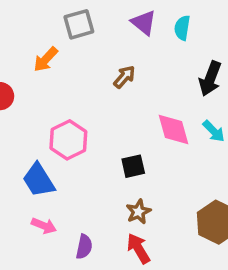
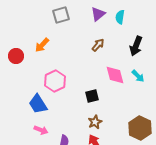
purple triangle: (144, 23) -> (98, 14), turned 42
orange arrow: (46, 59) -> (42, 45), moved
brown arrow: (124, 77) -> (98, 45), moved

